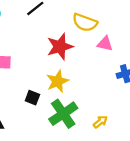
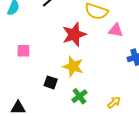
yellow star: (58, 81) -> (73, 66), turned -30
green cross: (63, 114) -> (79, 96), size x0.6

